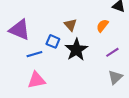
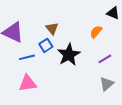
brown triangle: (70, 25) -> (52, 29), moved
blue square: (53, 41) -> (46, 45), turned 32

